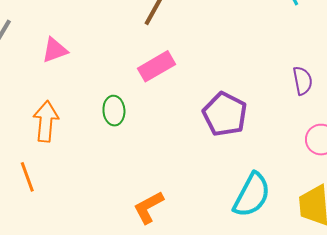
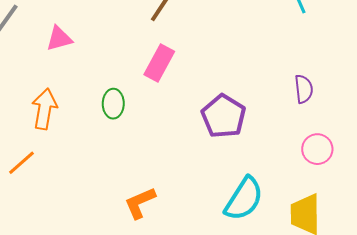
pink rectangle: (157, 66) -> (159, 63), turned -36
orange line: (27, 177) -> (22, 163), turned 64

